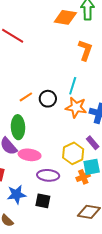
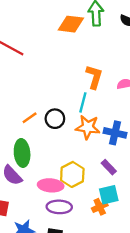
orange L-shape: (85, 50) -> (94, 77), moved
yellow hexagon: (73, 153) -> (72, 174), moved
pink ellipse: (30, 155) -> (51, 185), moved

